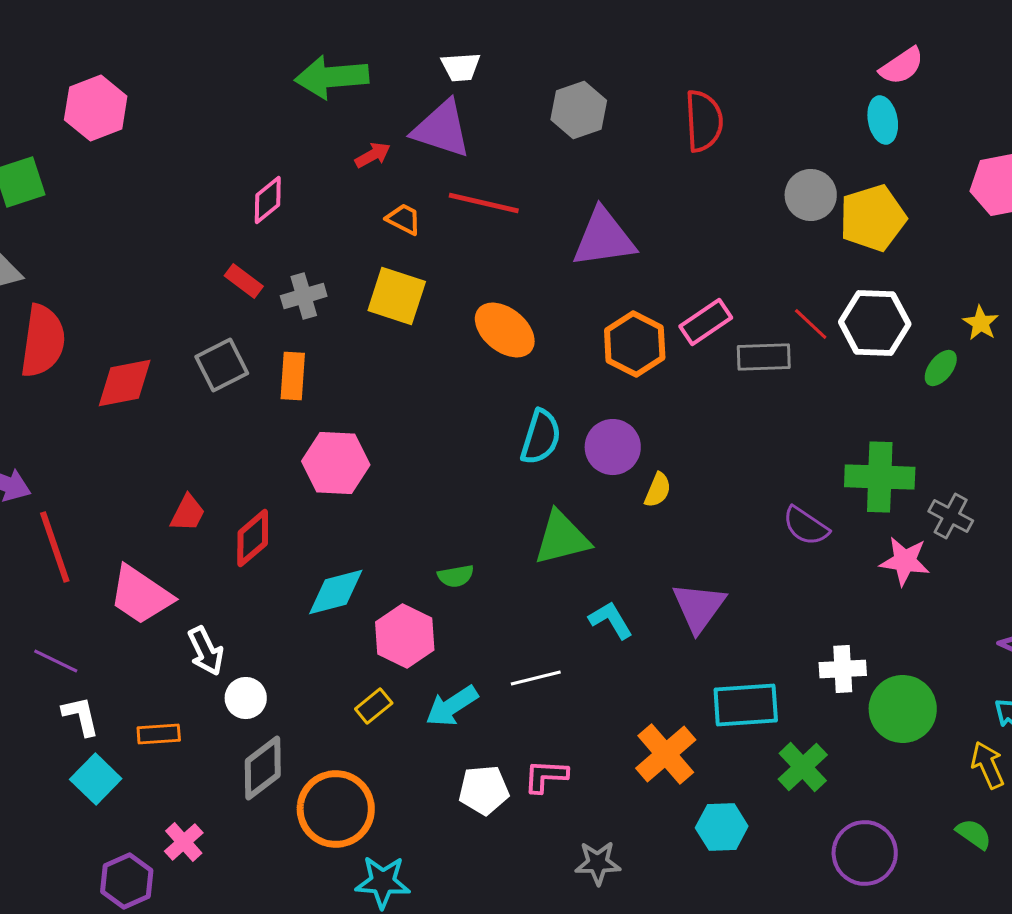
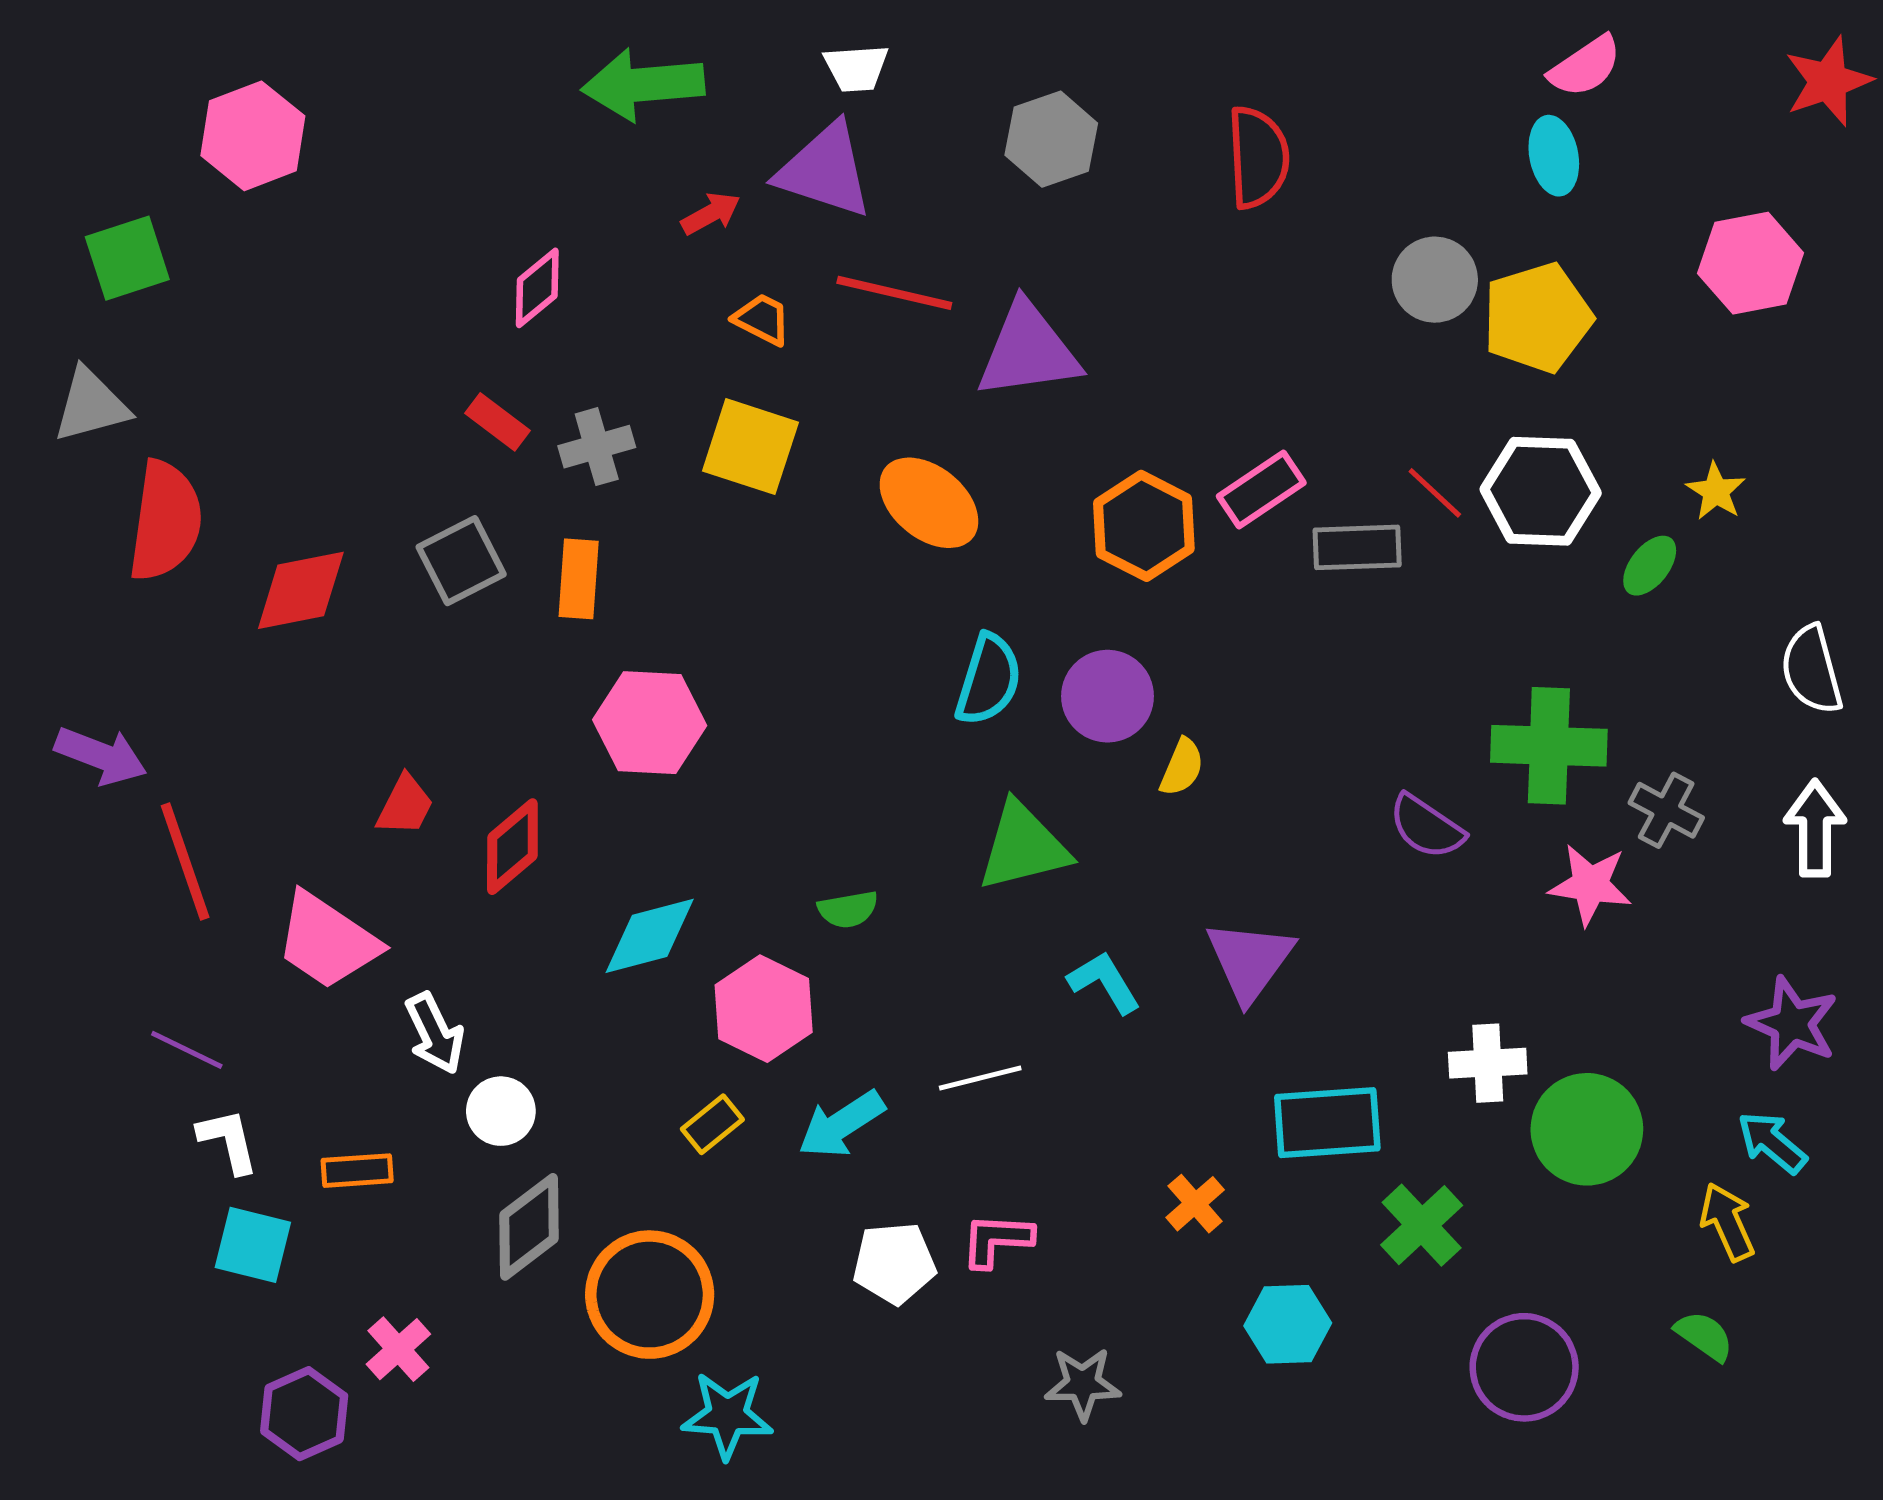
purple triangle: (604, 238) -> (1028, 351), moved
orange cross: (666, 754) -> (1195, 1204), size x0.6
cyan square: (96, 779) -> (253, 1245), turned -30

